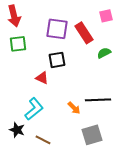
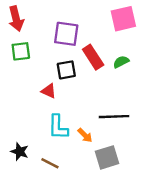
pink square: (106, 16) -> (123, 19), size x1.6
red rectangle: (84, 33) -> (93, 57), moved
orange arrow: (74, 108) -> (85, 135), moved
cyan L-shape: (34, 109) -> (58, 127), moved, turned 130

